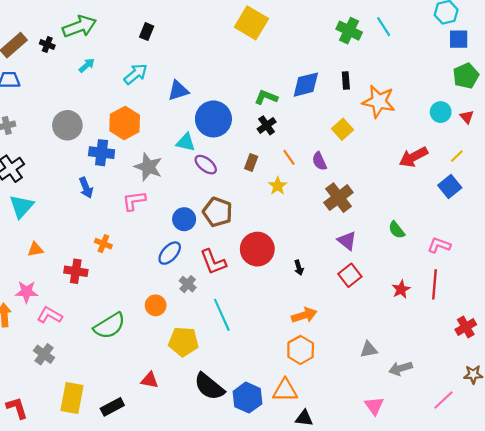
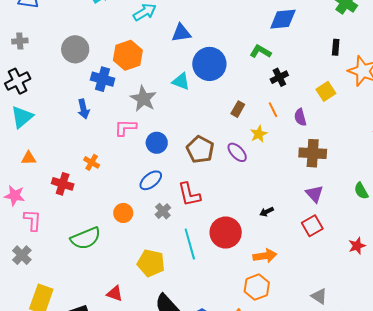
blue diamond: (306, 85) -> (283, 19), moved
black cross: (267, 125) -> (279, 77), moved
purple ellipse: (206, 165) -> (237, 152), moved
brown cross: (338, 198) -> (313, 153), turned 32
blue circle: (184, 219) -> (157, 143), moved
red circle: (257, 249) -> (226, 233), moved
black arrow: (299, 268) -> (267, 212), turned 72
orange circle: (156, 305) -> (123, 213), moved
pink L-shape: (50, 315) -> (33, 220), turned 55
gray triangle: (369, 350) -> (319, 296), turned 36

